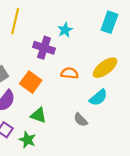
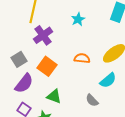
purple cross: (44, 48) -> (43, 35), moved, turned 36

